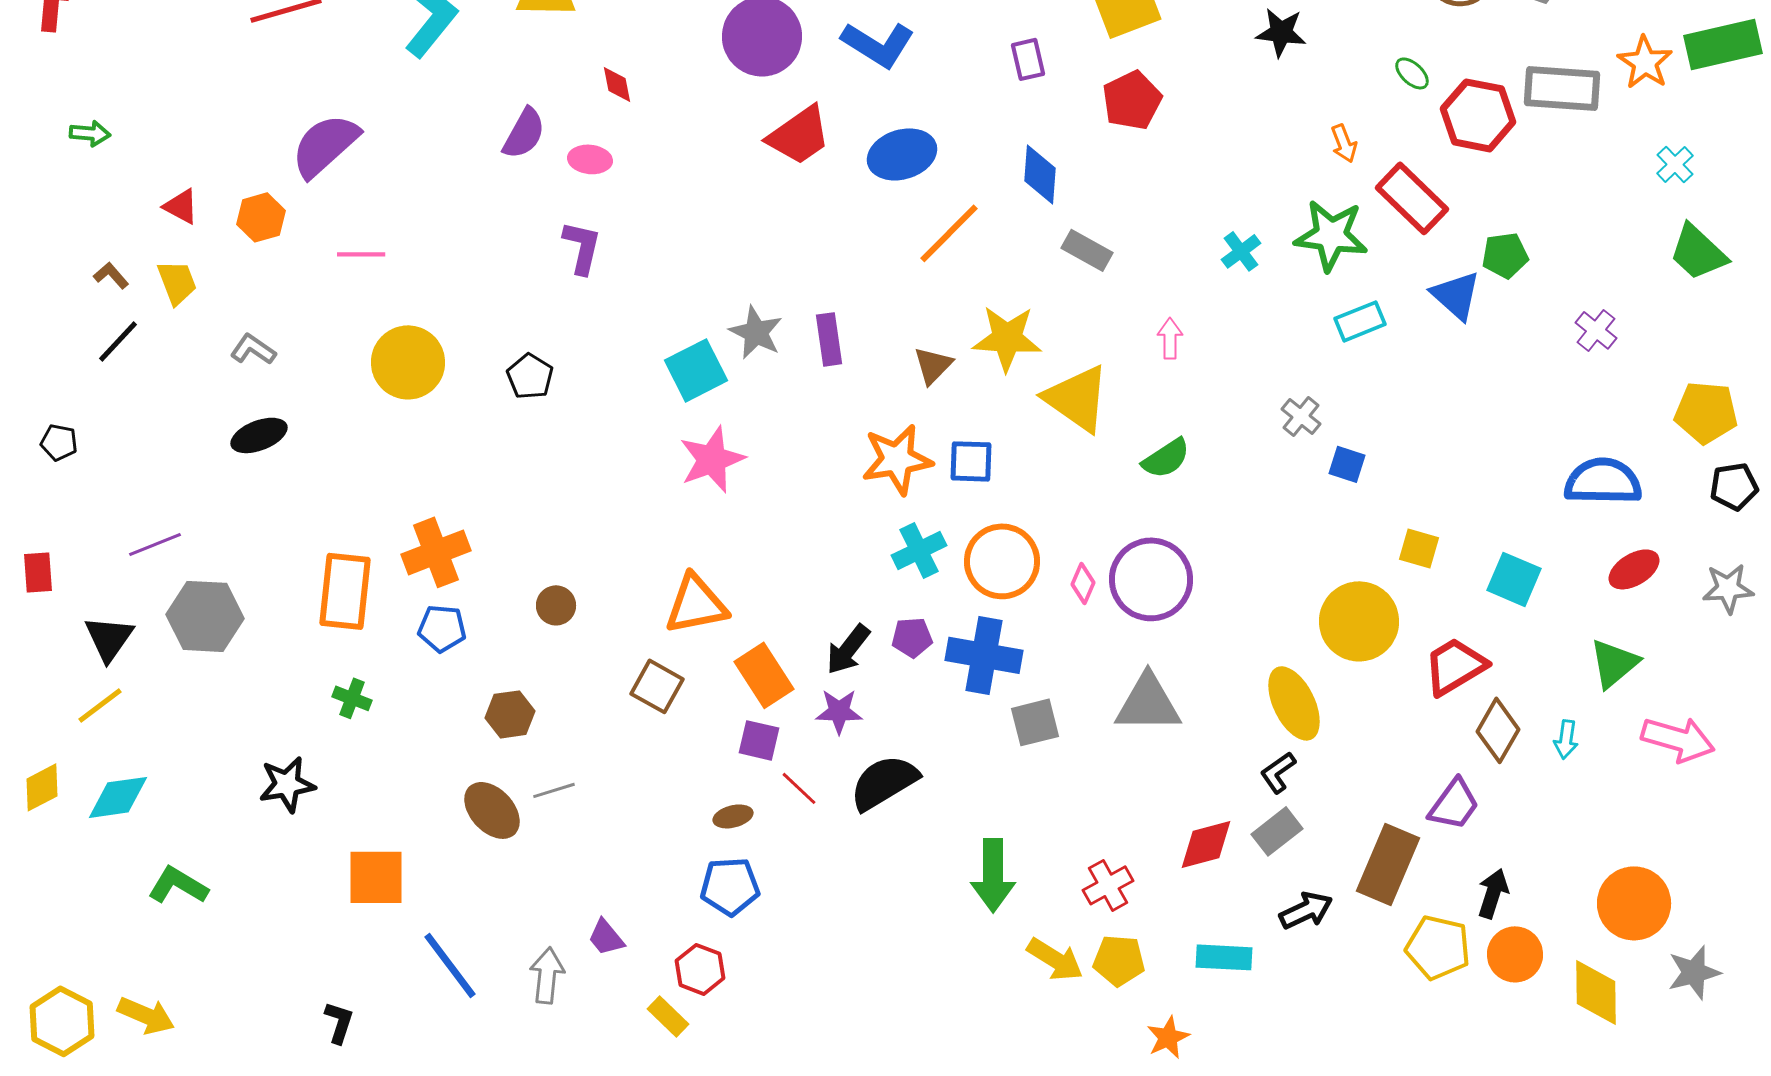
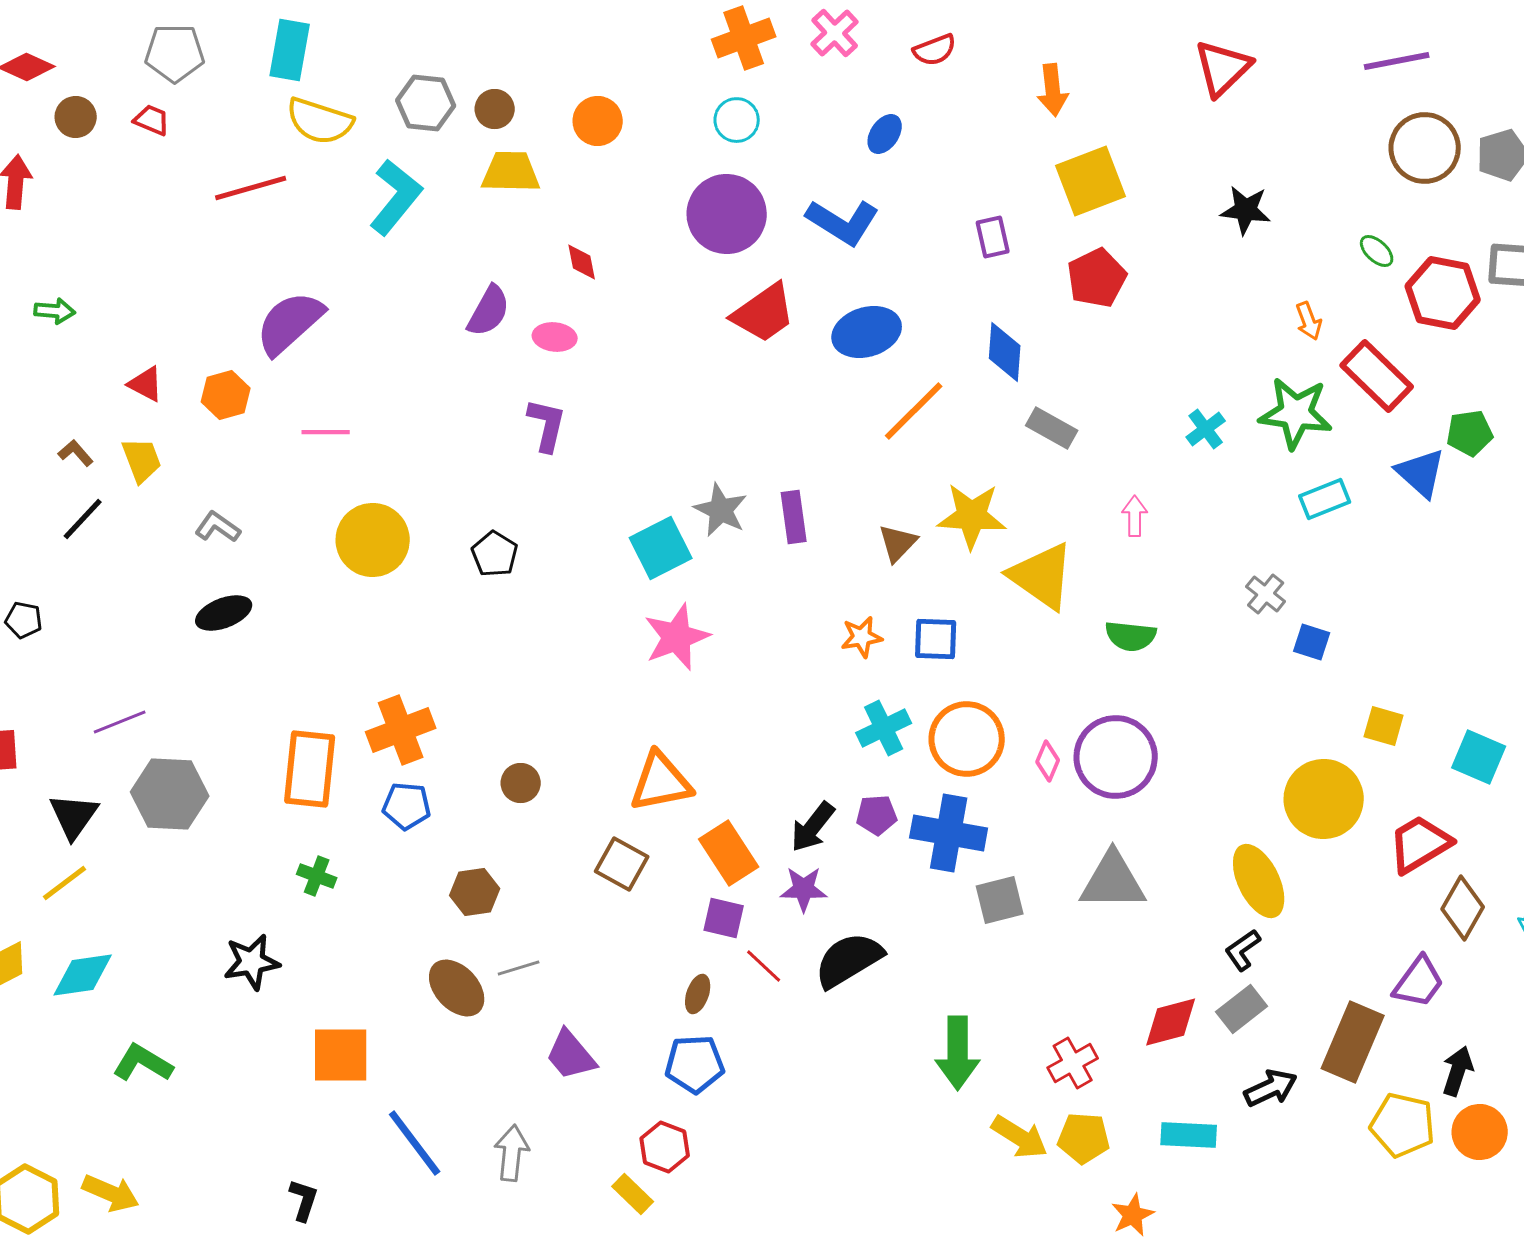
green semicircle: (1166, 458) -> (1131, 636), turned 39
orange star: (897, 459) -> (862, 637), size x0.6
brown ellipse: (733, 816) -> (698, 994), turned -57
purple trapezoid: (606, 937) -> (571, 1055), moved, size x1.4

